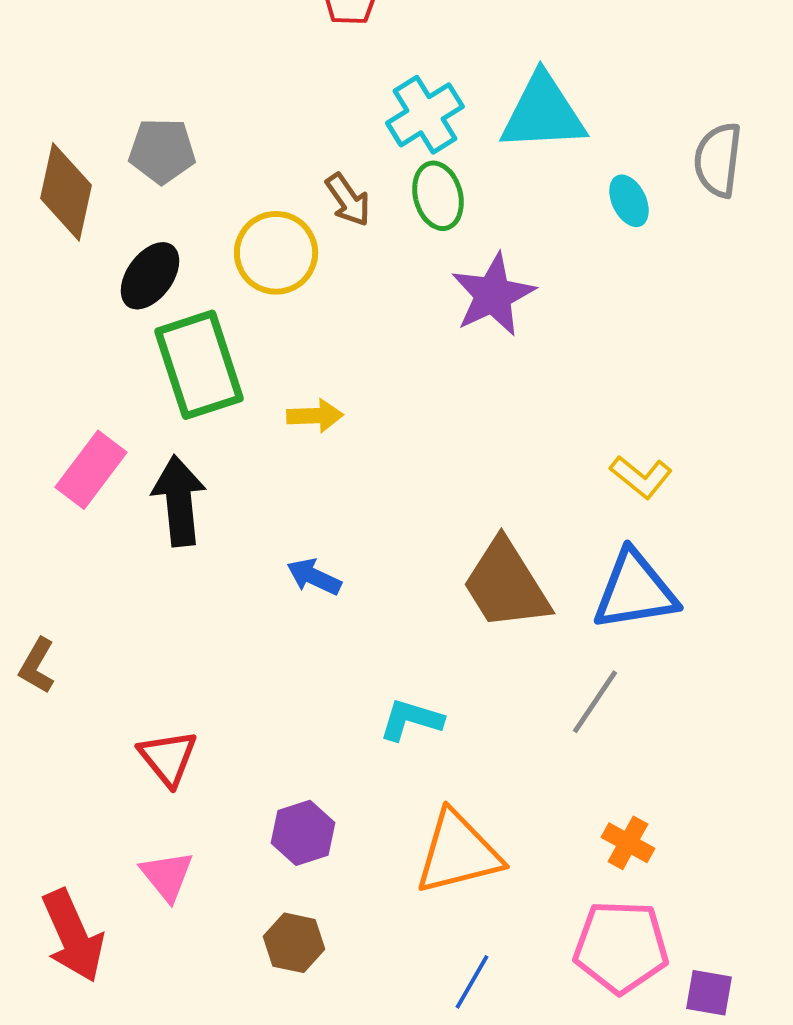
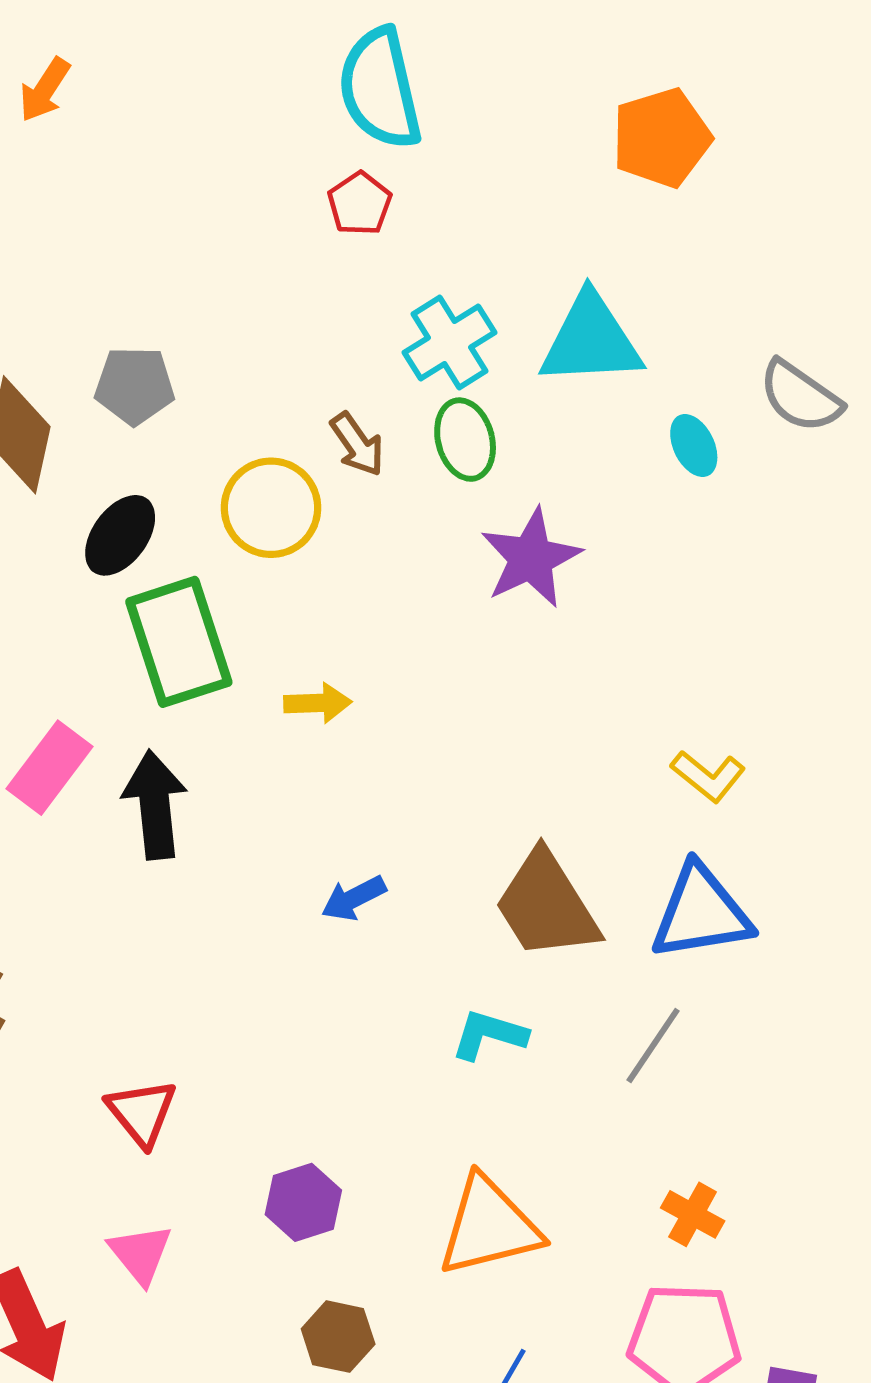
gray semicircle: (718, 160) -> (800, 396), turned -62
blue arrow: (314, 577) -> (354, 898), moved, turned -52
cyan L-shape: (411, 720) -> (489, 1035), moved
brown hexagon: (294, 943) -> (338, 1337), moved

